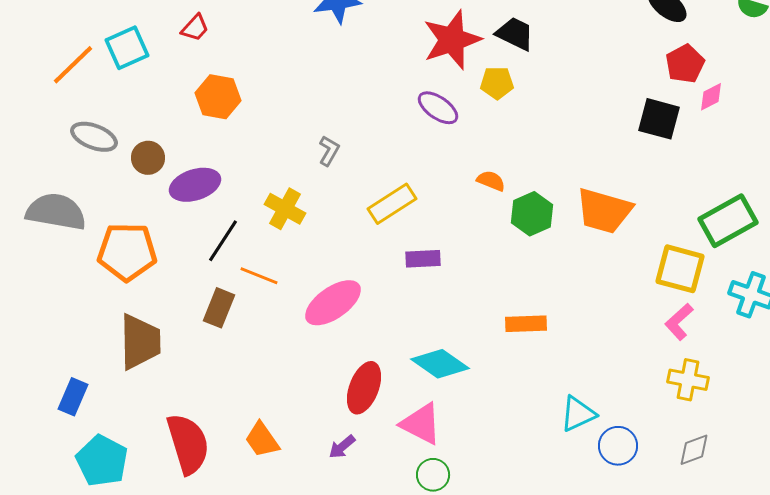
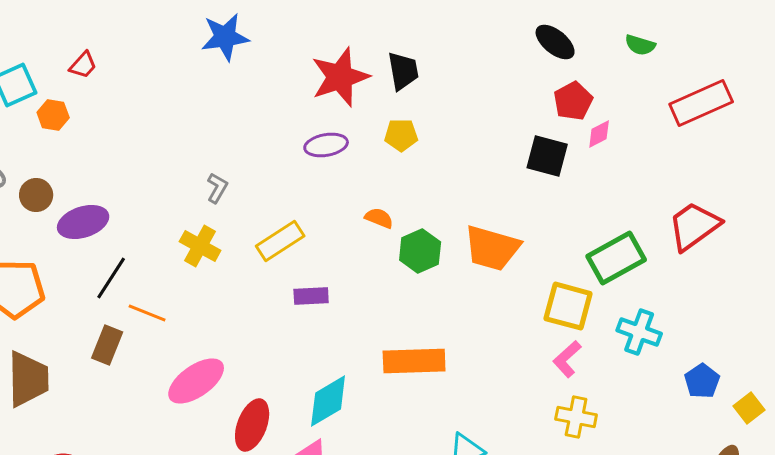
black trapezoid: (515, 34) -> (403, 71), turned 54
yellow pentagon: (497, 83) -> (401, 135), moved
orange hexagon: (218, 97) -> (53, 115), moved, size x0.7
purple ellipse: (438, 108) -> (326, 145), turned -45
yellow cross: (285, 209) -> (200, 246), moved
pink ellipse: (333, 303) -> (196, 381), moved
orange rectangle: (526, 324) -> (414, 361), size x1.5
cyan diamond: (440, 364) -> (328, 401), turned -66

